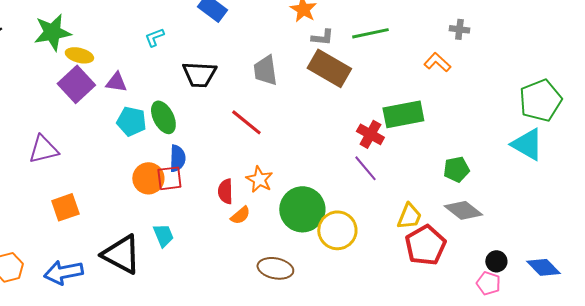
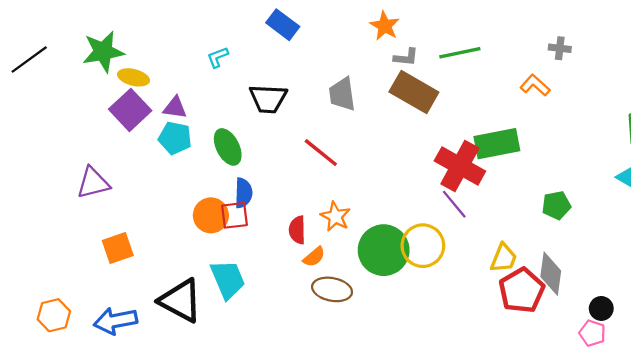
cyan pentagon: (131, 121) -> (175, 138), moved
red cross: (370, 134) -> (460, 166), size x1.6
gray diamond: (463, 210) -> (551, 274), moved, turned 60
yellow circle: (337, 230) -> (423, 246), moved
cyan trapezoid: (163, 235) -> (228, 279), size x1.5
brown ellipse: (275, 268) -> (332, 289), moved

